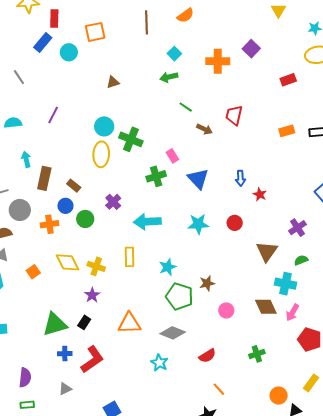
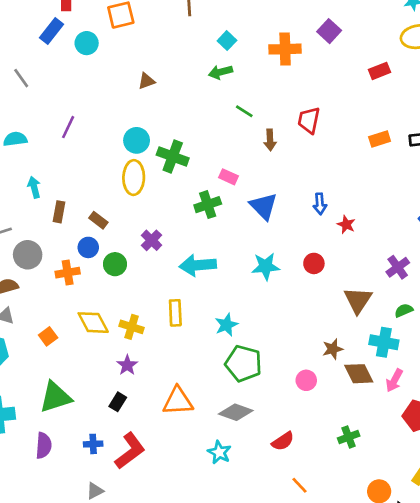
brown arrow: (204, 129) -> (270, 140), turned 63
pink rectangle: (172, 156) -> (228, 177), turned -32
brown rectangle: (44, 178) -> (59, 212), size x0.7
brown star: (207, 283) -> (333, 349), moved
green triangle: (55, 324) -> (55, 397), moved
purple semicircle: (25, 377) -> (44, 446), moved

